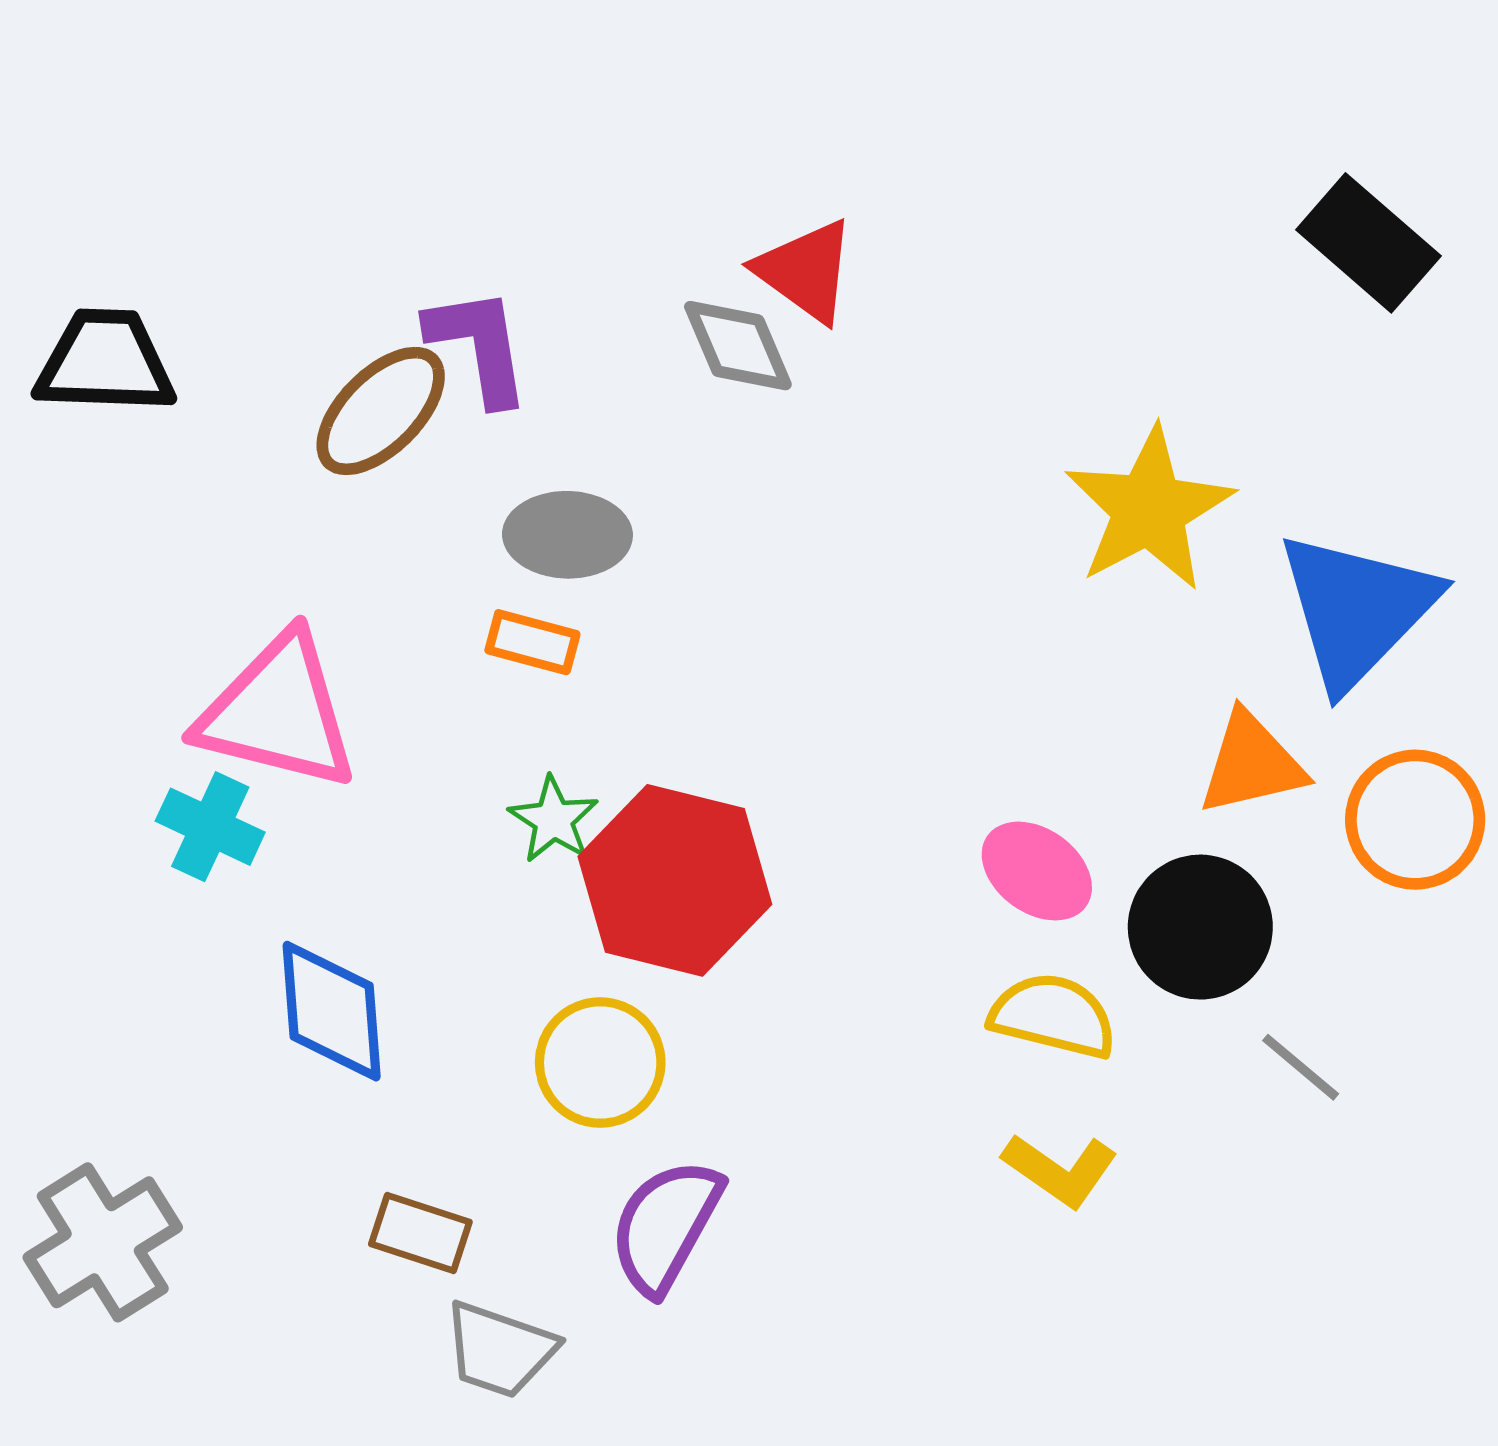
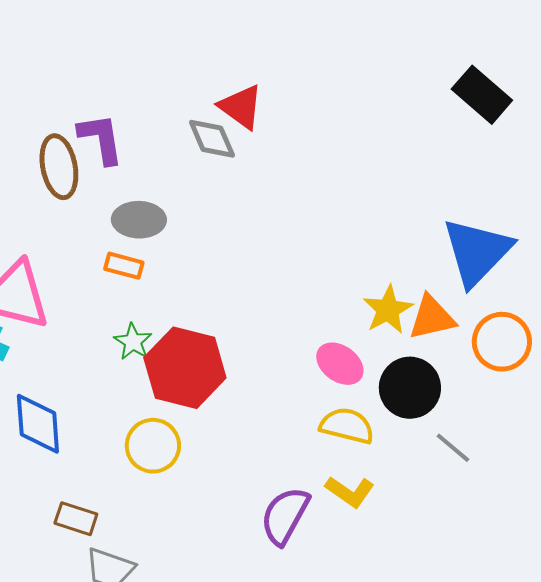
brown ellipse: (381, 411) -> (59, 167), turned -56
yellow star: (1149, 509) -> (388, 310), moved, size x0.7
purple semicircle: (666, 1226) -> (285, 516), moved

